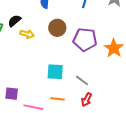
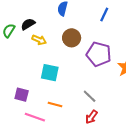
cyan square: (55, 72) -> (50, 73), moved
purple square: (12, 94) -> (22, 95), moved
orange line: (58, 99) -> (55, 104), moved

